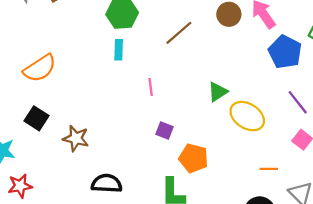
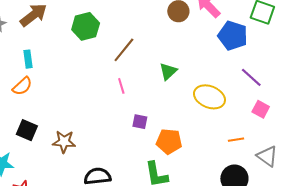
brown line: (179, 33) -> (124, 50), moved
cyan rectangle: (119, 50) -> (28, 59), moved
orange semicircle: (40, 68) -> (22, 86), size x0.7
green triangle: (218, 92) -> (168, 71), moved

